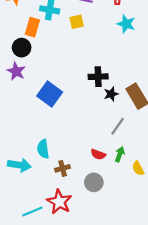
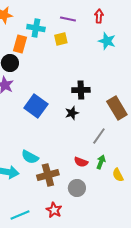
black star: (111, 94) -> (72, 113), moved
cyan semicircle: (43, 149) -> (30, 157), turned -54
brown cross: (63, 168) -> (48, 175), size x1.5
red star: (59, 202) -> (54, 210), moved, size x0.7

